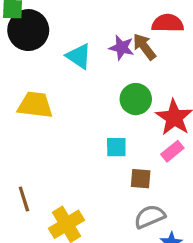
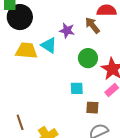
purple star: (122, 48) -> (67, 31), moved
cyan triangle: (79, 56) -> (49, 45), moved
yellow trapezoid: (35, 105) -> (26, 51), moved

